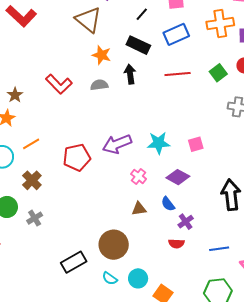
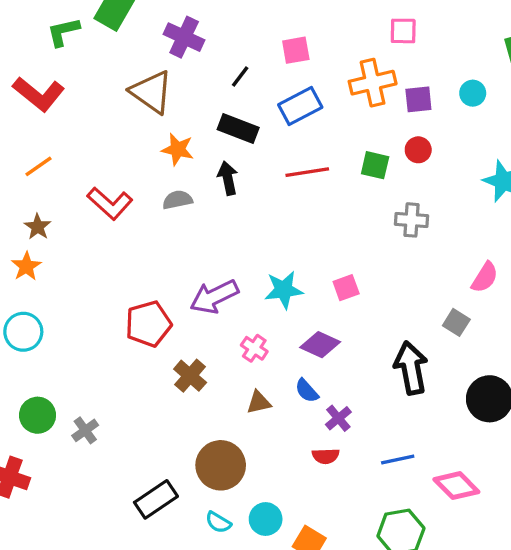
green square: (218, 73) -> (375, 165), turned -36
orange line: (31, 144) -> (39, 166), moved
brown cross: (32, 180) -> (190, 376), moved

